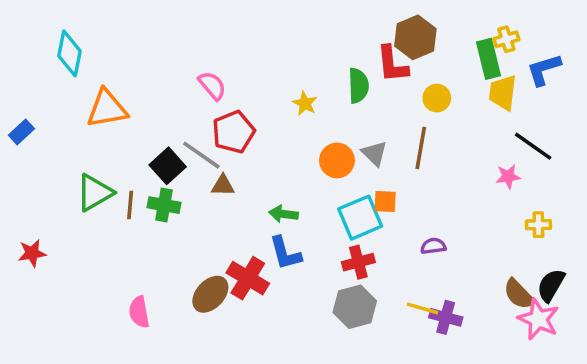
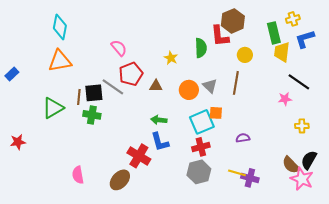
yellow cross: (506, 39) -> (293, 19), moved
cyan diamond: (70, 53) -> (60, 27), moved
black square: (168, 166) -> (94, 93), turned 36
brown triangle: (223, 185) -> (156, 86), moved
brown line: (130, 205) -> (79, 97), moved
brown ellipse: (210, 294) -> (120, 180), moved

